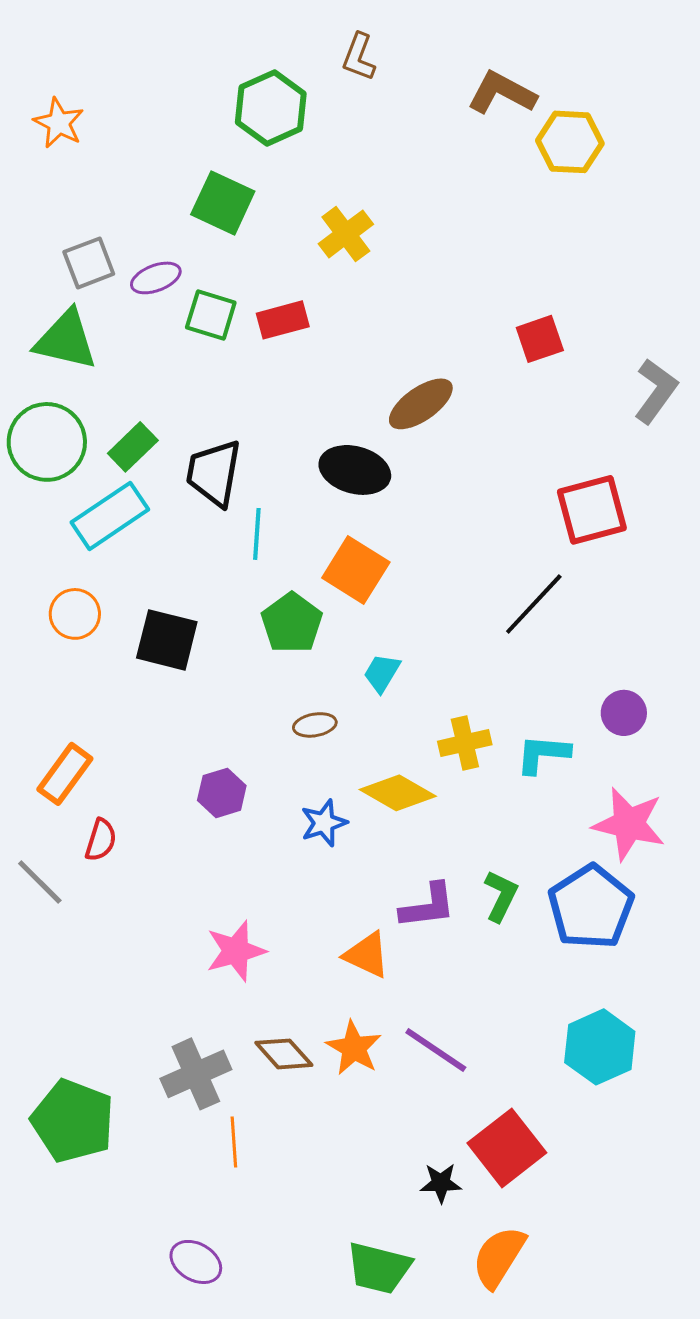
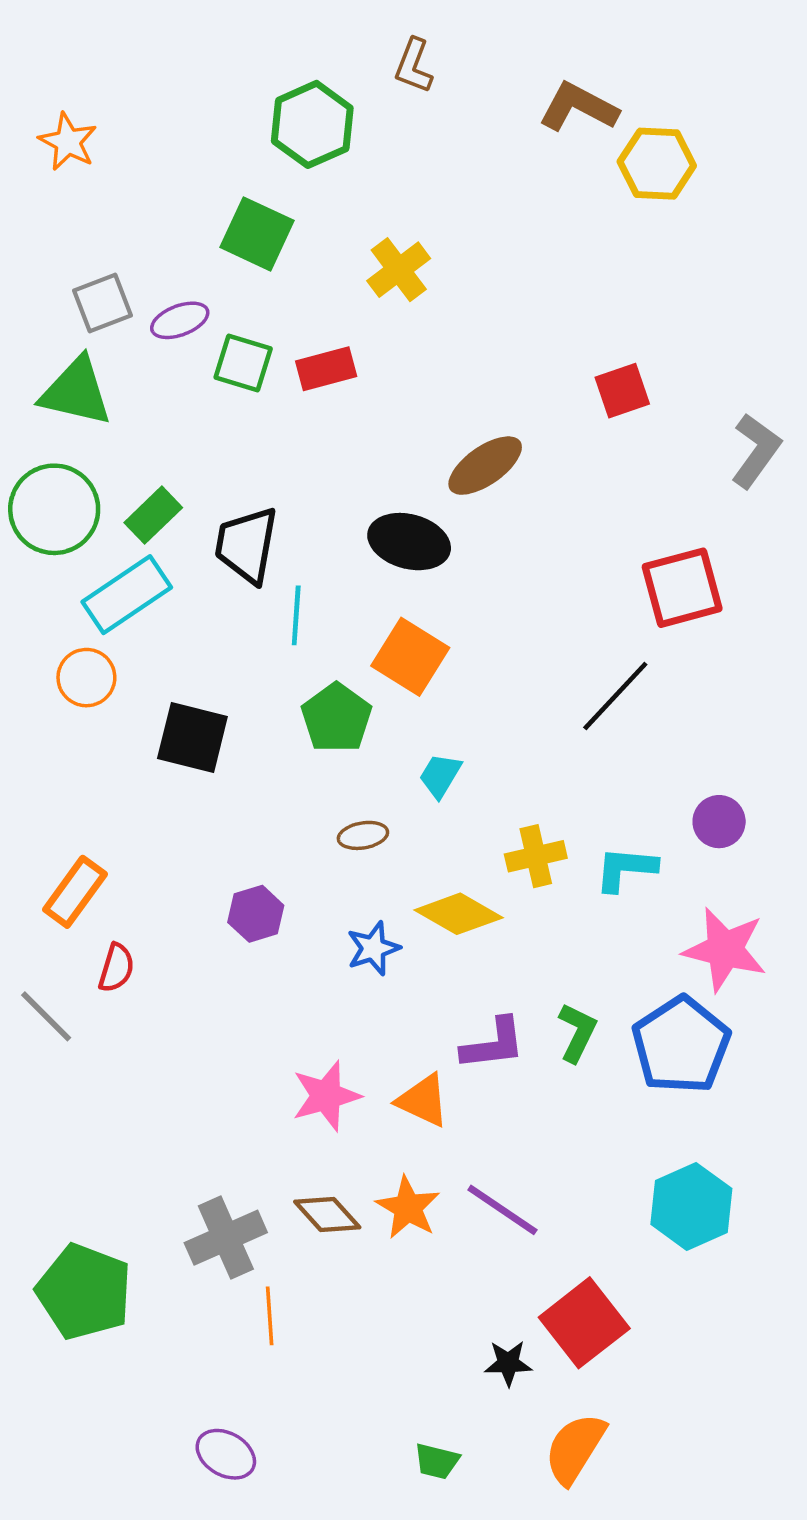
orange circle: (75, 614) -> (86, 678), moved
pink star: (236, 951) -> (326, 1096), moved
green trapezoid: (379, 1268) -> (437, 1461), size x0.6

